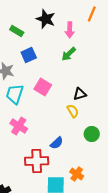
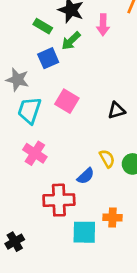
green rectangle: (17, 31) -> (43, 26), moved
green arrow: (69, 54) -> (71, 41), moved
yellow semicircle: (73, 111) -> (107, 159), moved
orange cross: (77, 174) -> (112, 217), turned -32

